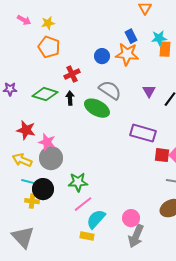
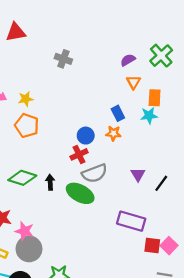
orange rectangle: (165, 49) -> (155, 98), moved
orange star: (127, 54) -> (113, 133), size x0.6
red cross: (72, 74) -> (79, 154), moved
gray semicircle: (110, 90) -> (95, 173), turned 125

